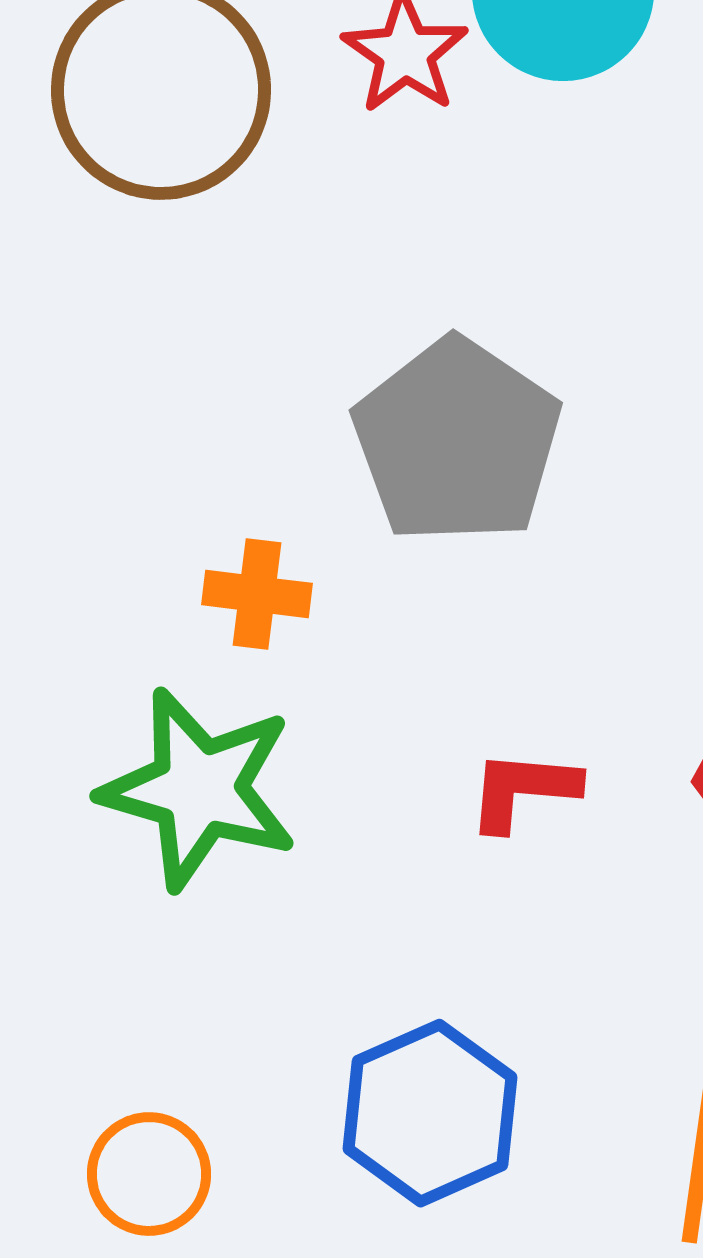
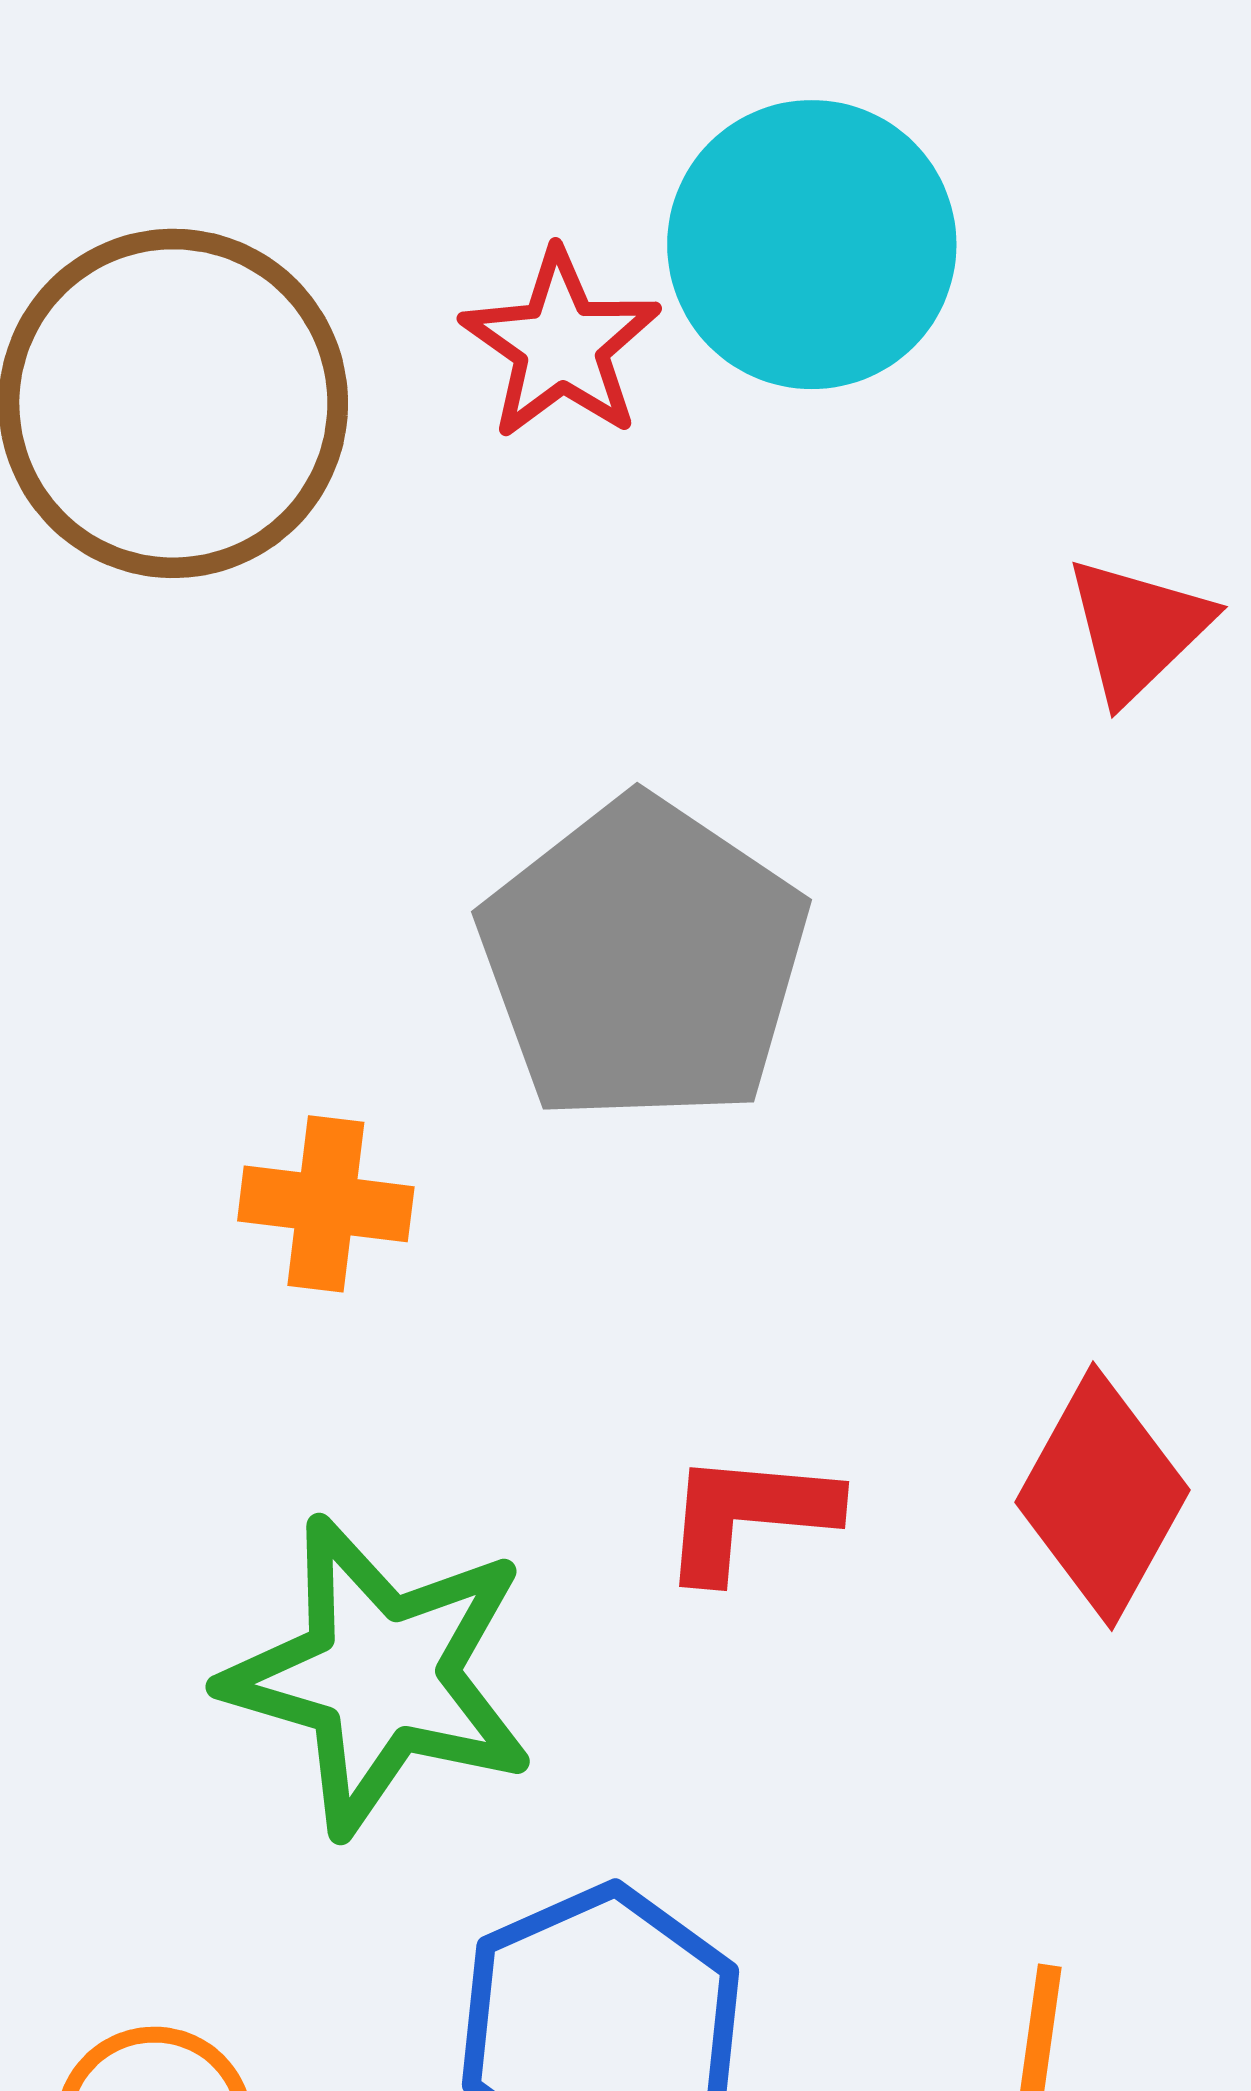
green star: (199, 789) -> (380, 1676), moved

